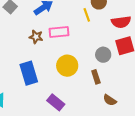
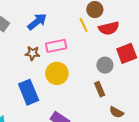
red semicircle: (121, 22) -> (109, 28), moved
yellow circle: (67, 66) -> (57, 73), moved

